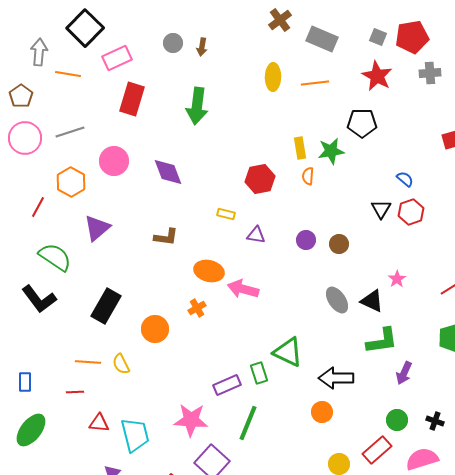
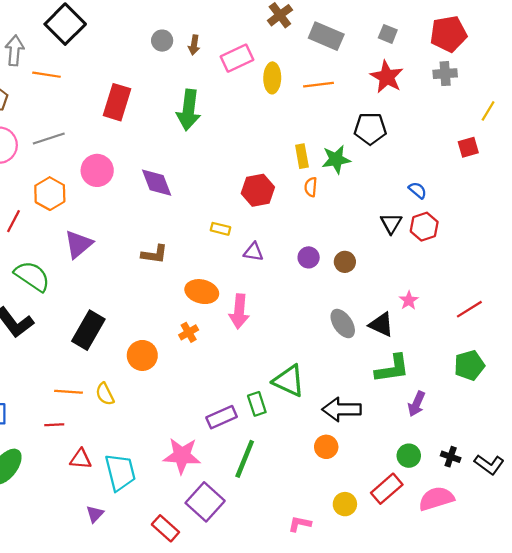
red pentagon: (412, 37) -> (448, 34), moved
pink rectangle: (117, 58) -> (237, 58), moved
pink arrow: (243, 289) -> (239, 311), turned -100

